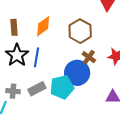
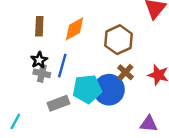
black star: (17, 55) -> (39, 60), size x0.6
cyan pentagon: (62, 87) -> (87, 89), moved
gray cross: (13, 91) -> (42, 73), moved

